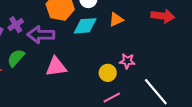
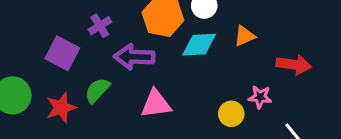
red arrow: (163, 16) -> (294, 65), moved
purple cross: (16, 25) -> (100, 26), moved

